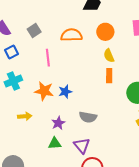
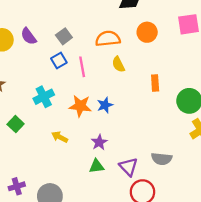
blue square: (11, 52) -> (59, 60), moved
yellow semicircle: (109, 56) -> (118, 64), moved
yellow arrow: (25, 116) -> (60, 137), turned -144
gray semicircle: (88, 117) -> (162, 159), moved

